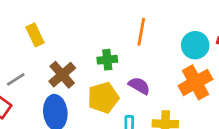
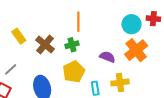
orange line: (141, 32) -> (78, 22), moved
brown cross: (62, 75) -> (45, 44), moved
purple semicircle: (139, 86) -> (107, 57), moved

